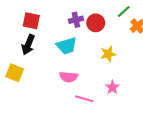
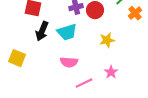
black arrow: (28, 45) -> (42, 31), moved
pink line: (84, 99) -> (84, 83), turned -42

